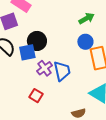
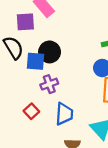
blue trapezoid: (62, 71) -> (64, 114), moved

